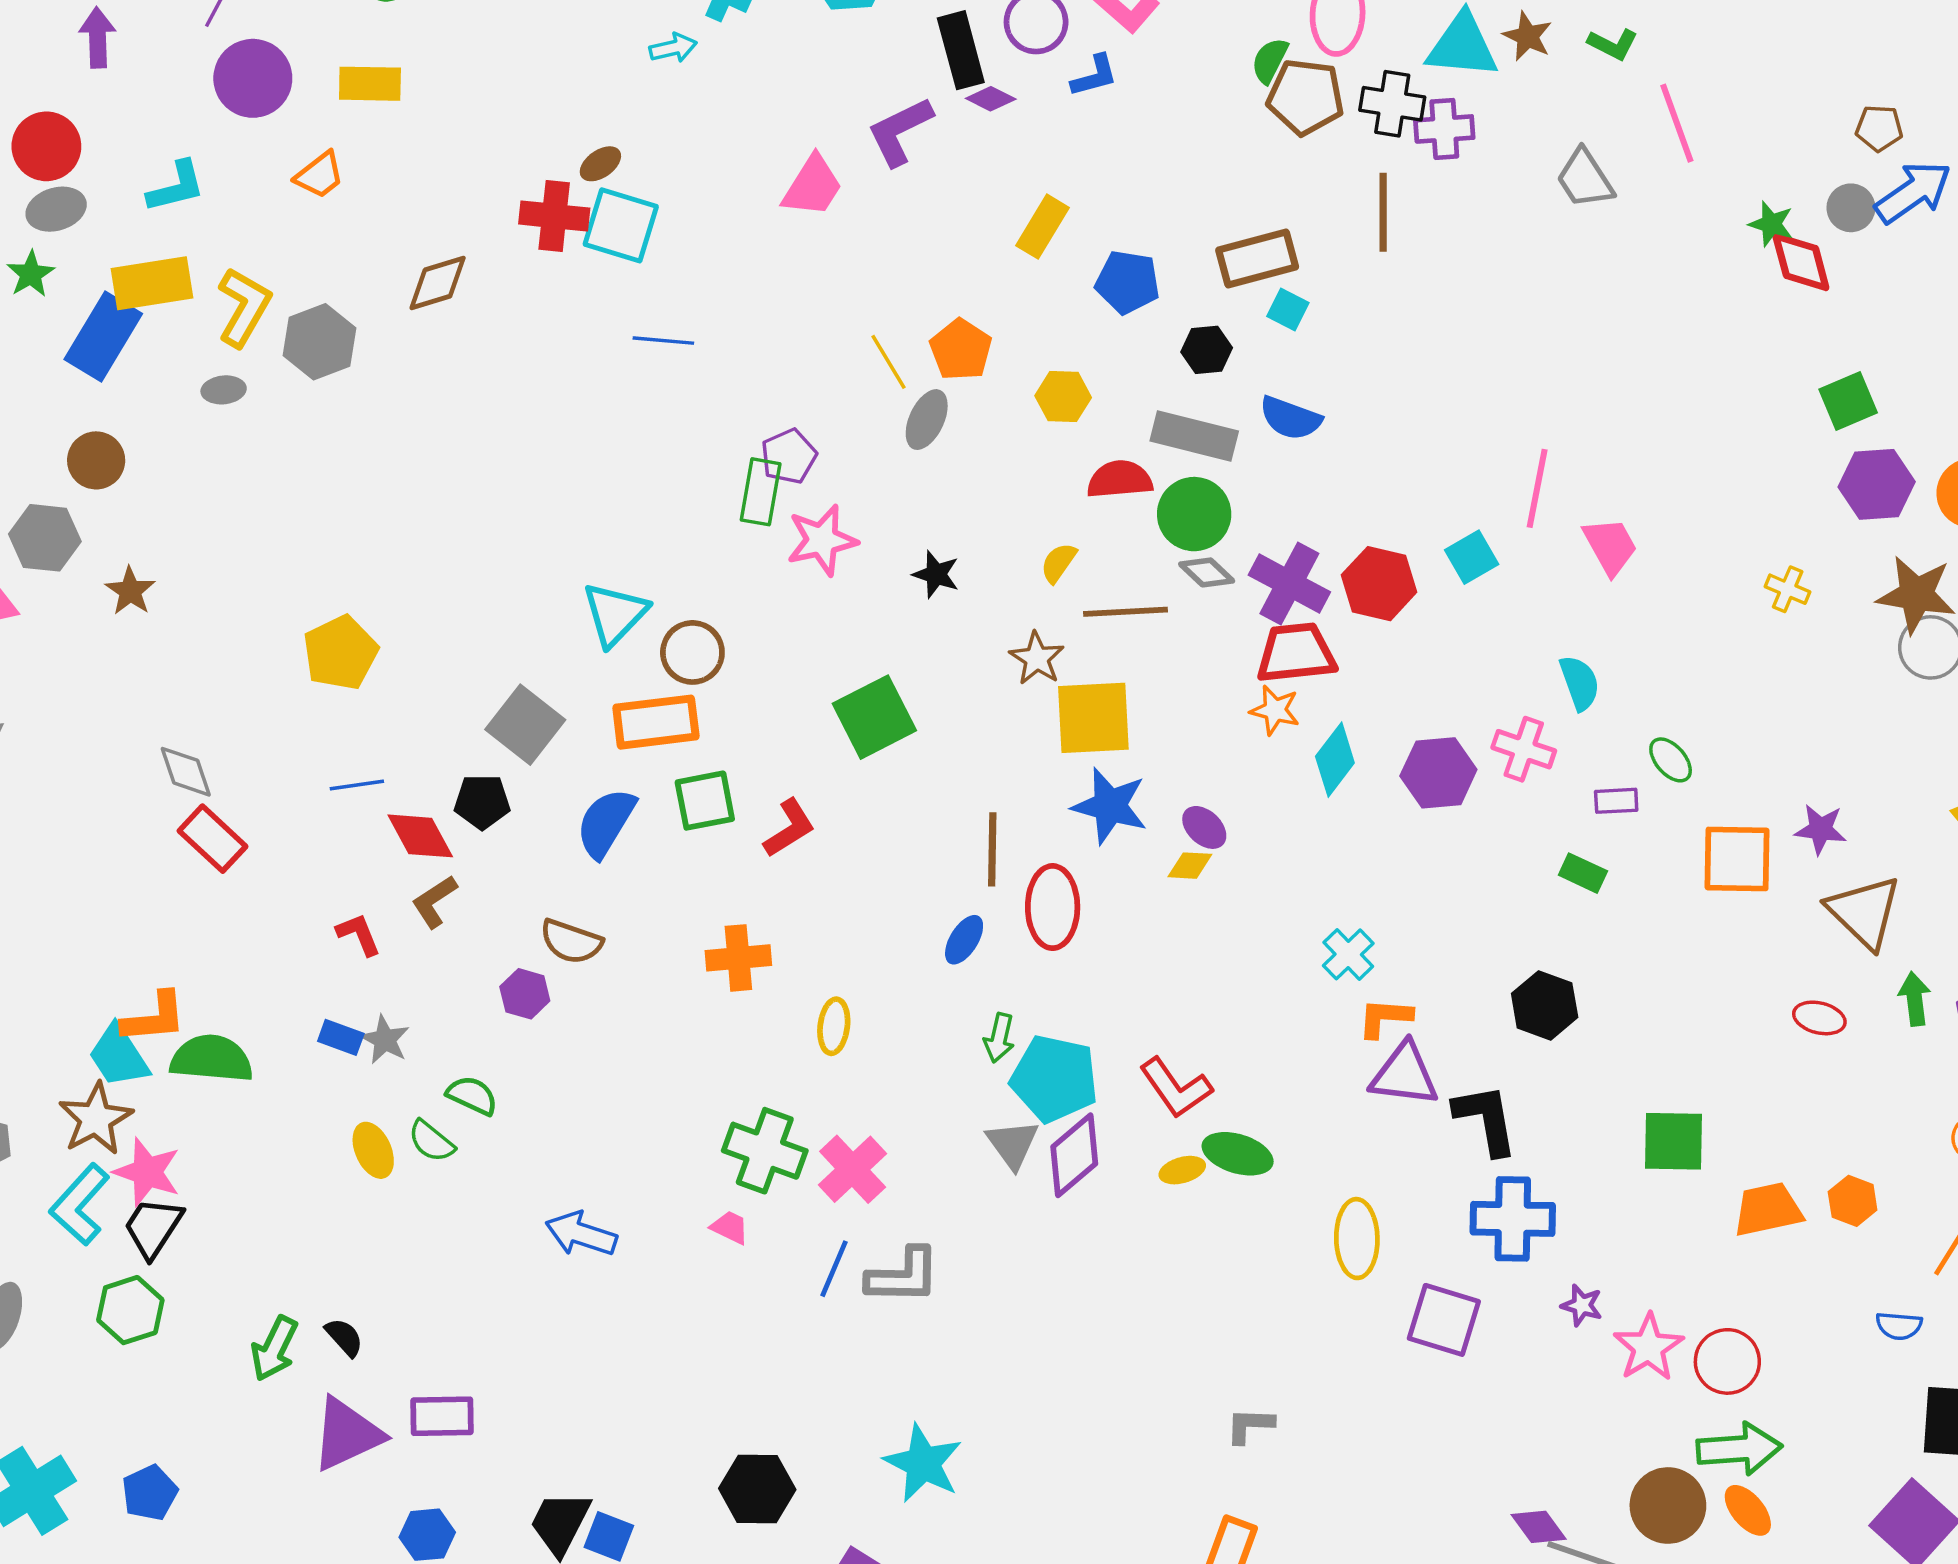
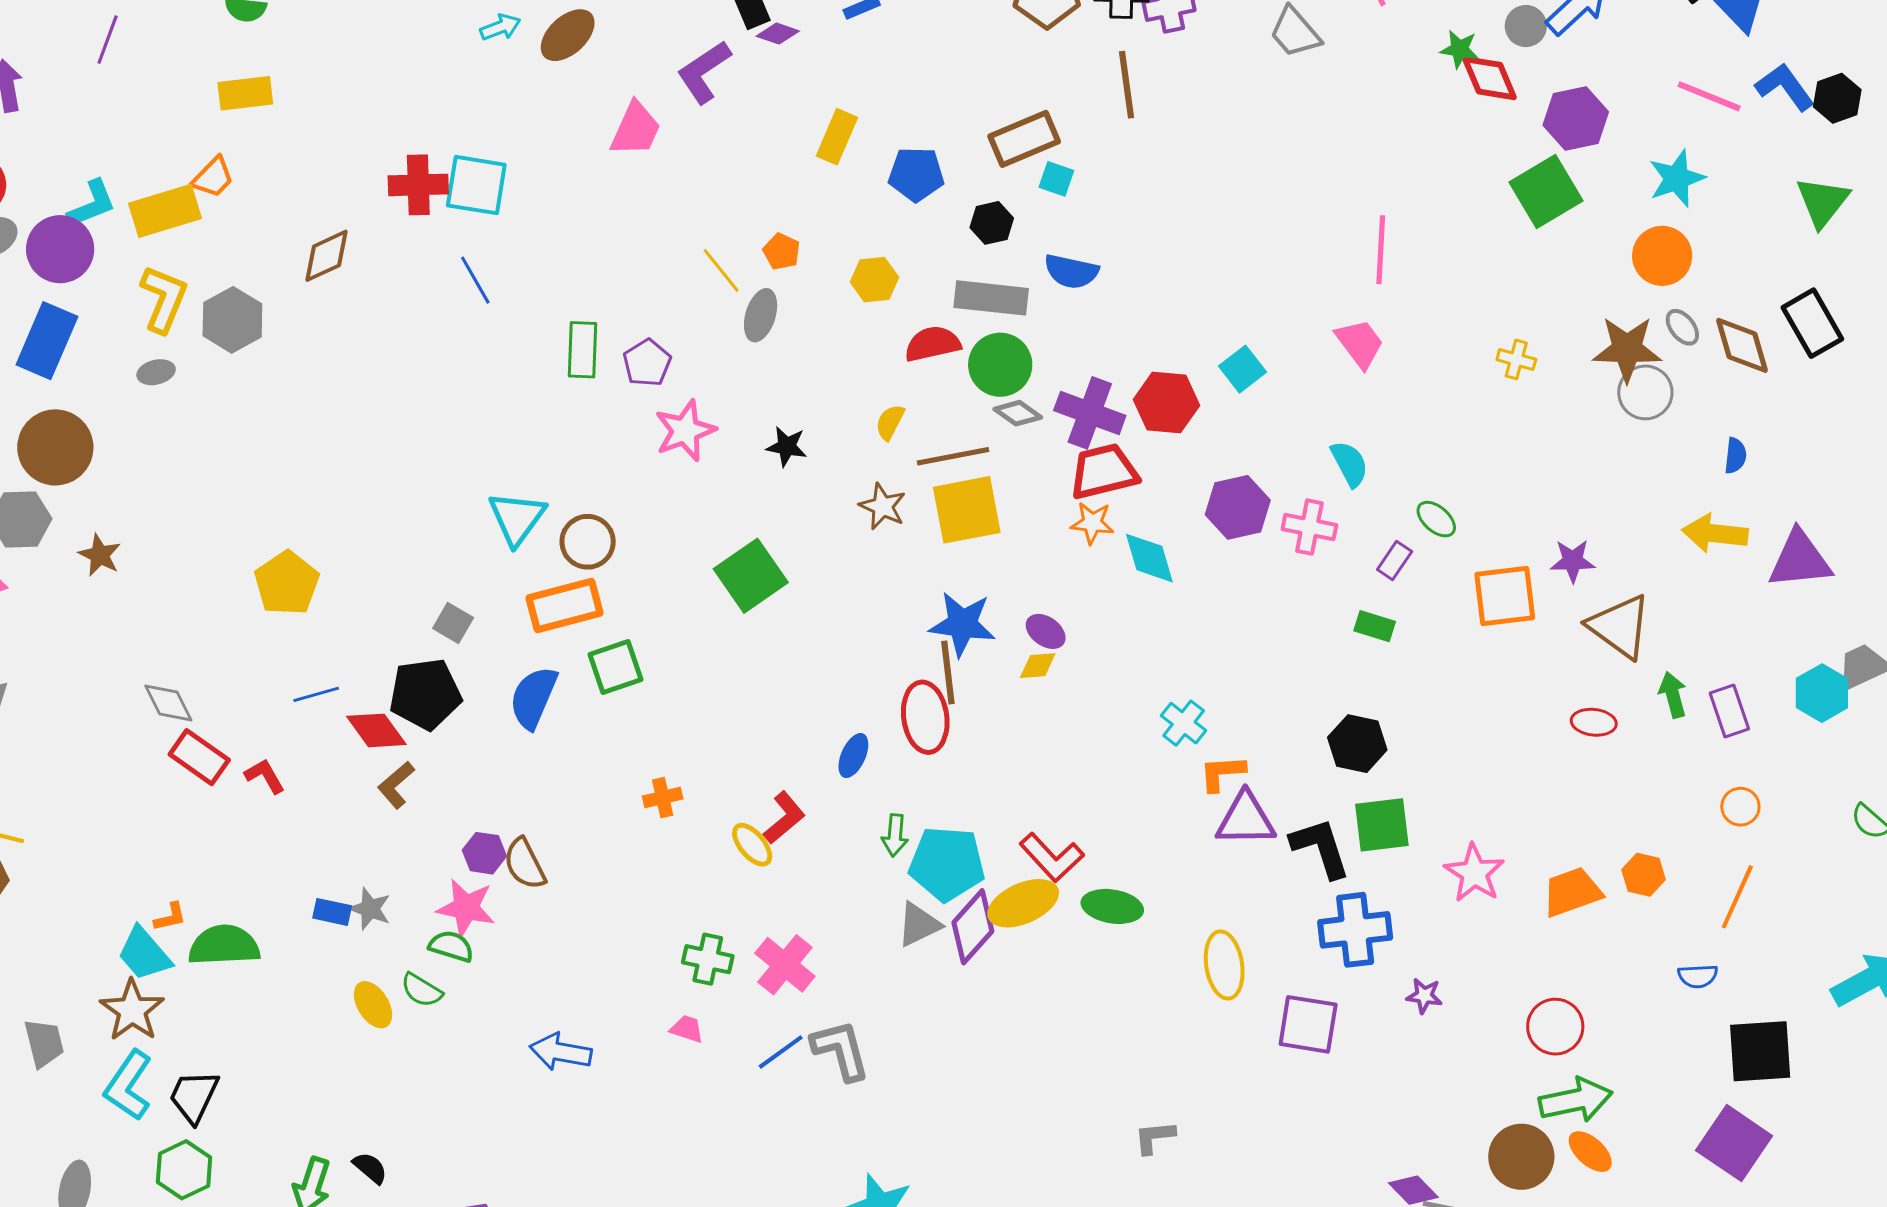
purple circle: (253, 78) -> (60, 249), moved
brown ellipse: (600, 164) -> (568, 35), moved, size x1.6
yellow rectangle: (152, 283) -> (165, 211), moved
blue line: (663, 341) -> (475, 280), moved, turned 63
orange pentagon: (961, 350) -> (782, 252), size x0.7
green square: (1848, 401) -> (1546, 191), size x1.4
brown circle: (96, 460) -> (55, 447), size x1.5
purple hexagon: (1877, 484) -> (1576, 119), moved
pink line: (1537, 488) -> (1381, 250), moved
green rectangle: (761, 492) -> (583, 350), moved
yellow square: (1093, 718) -> (967, 510), moved
gray square: (525, 725) -> (453, 623), size x0.6
cyan diamond: (1335, 760) -> (1149, 558), turned -46
purple hexagon: (1438, 773) -> (1238, 507), moved
purple rectangle: (1616, 801) -> (1395, 560), turned -45
black pentagon: (482, 802) -> (425, 694), size x1.5
red L-shape: (789, 828) -> (784, 818), moved
brown line: (992, 849) -> (948, 672), moved
red L-shape: (359, 934) -> (265, 776), moved
brown semicircle: (571, 942) -> (525, 864), moved, turned 52
orange cross: (738, 958) -> (663, 798), size x0.7
orange L-shape: (154, 1018) -> (170, 917), size x0.6
yellow ellipse: (834, 1026) -> (752, 845), turned -39
green square: (1674, 1141) -> (1382, 825), moved
gray triangle: (1013, 1144) -> (919, 925), turned 48
green cross: (765, 1151) -> (708, 959), size x0.7
yellow ellipse: (1182, 1170) -> (1023, 903), moved, size x1.8
pink star: (147, 1172) -> (466, 908), moved
blue line: (834, 1269) -> (781, 1052), turned 39
gray L-shape: (903, 1276) -> (841, 1050), turned -98
pink star: (1648, 1347) -> (1474, 873), moved

